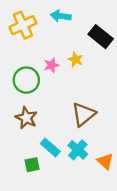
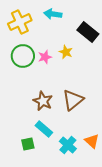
green circle: (26, 80) -> (23, 56), moved
brown star: (26, 118) -> (43, 101), moved
cyan cross: (78, 150) -> (68, 145), moved

